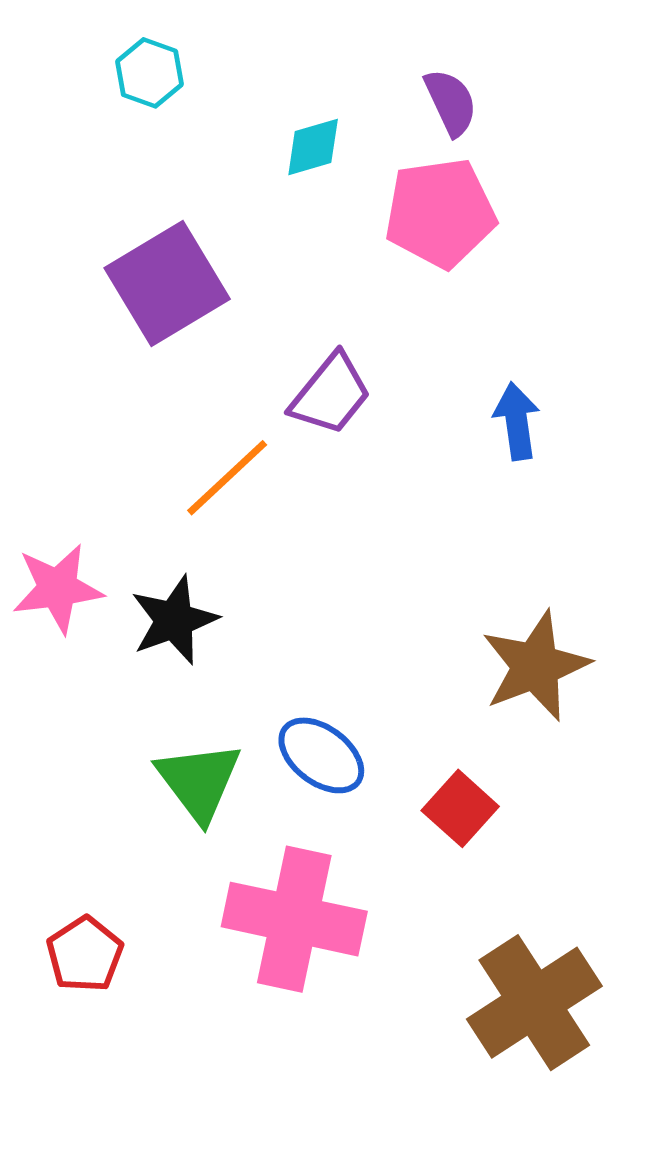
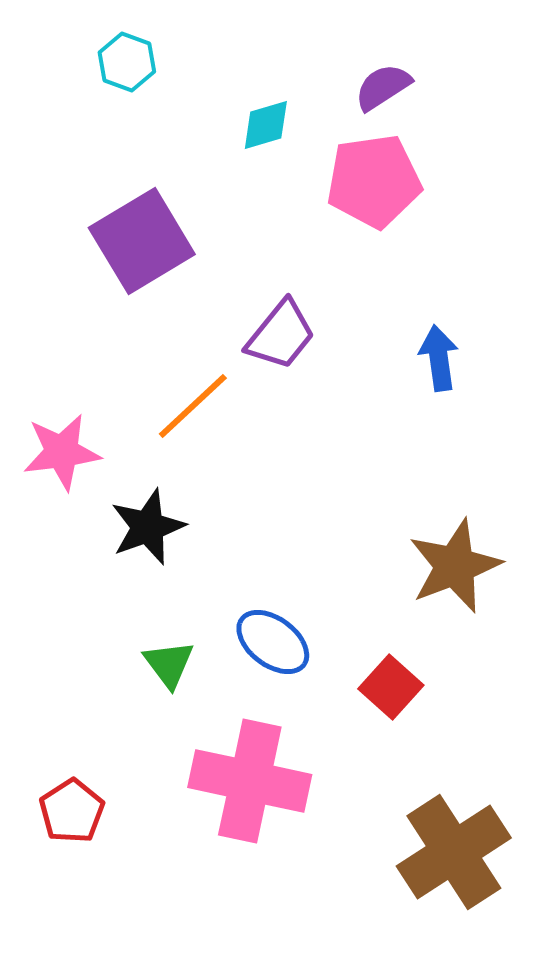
purple semicircle: (451, 102) -> (383, 87), turned -98
pink star: (58, 588) -> (62, 452), moved
green triangle: (199, 781) -> (169, 664), size x0.7

